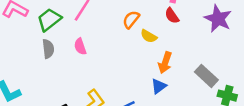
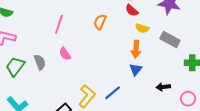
green trapezoid: (49, 20) -> (15, 67), moved
yellow semicircle: (149, 36) -> (142, 28), moved
gray rectangle: (206, 76) -> (170, 40), moved

